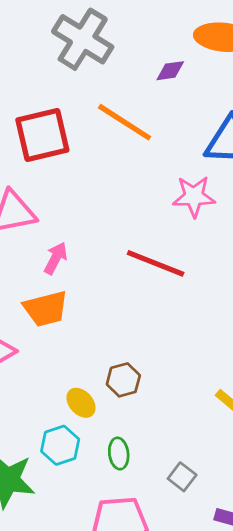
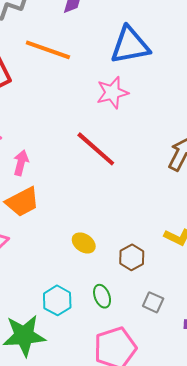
red line: (156, 263) -> (96, 149), turned 33
brown hexagon: (123, 380) -> (132, 257), moved
yellow ellipse: (81, 403) -> (84, 243), moved

